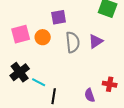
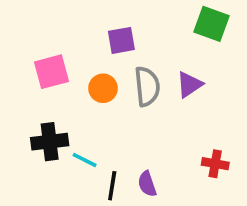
orange circle: (43, 37) -> (103, 88), moved
black cross: (20, 72) -> (50, 142), turned 30
purple semicircle: (90, 95) -> (147, 184), moved

